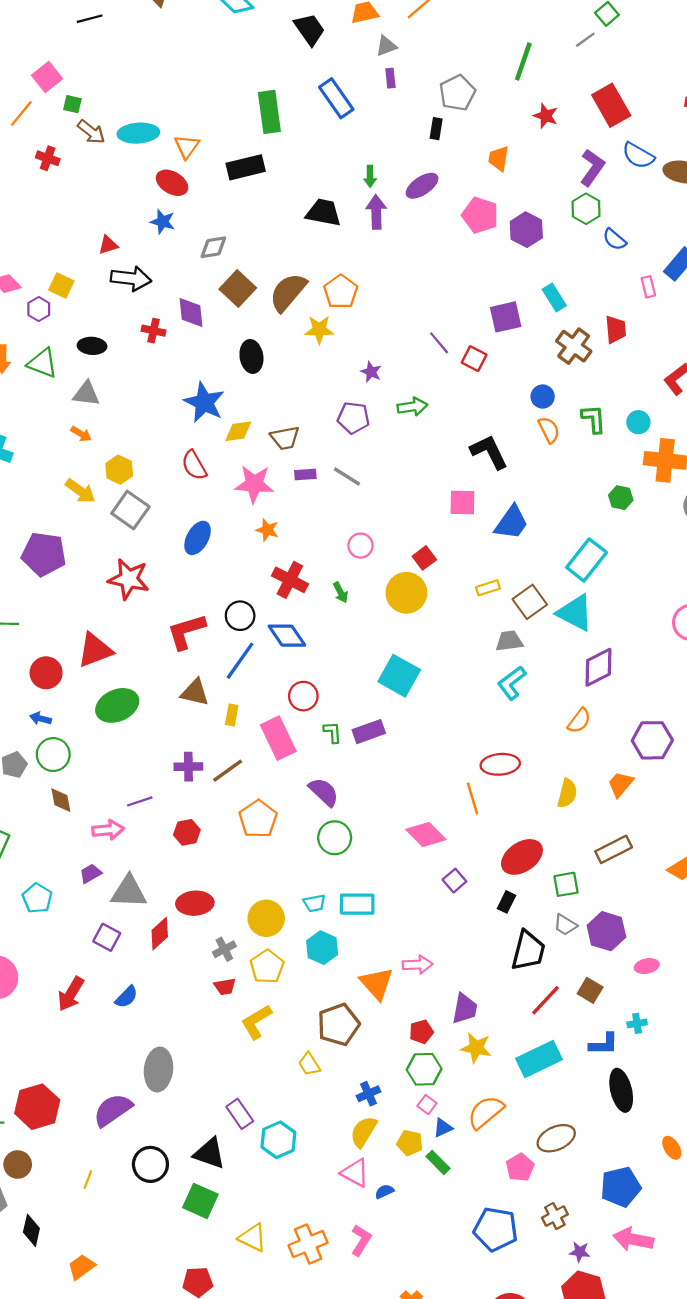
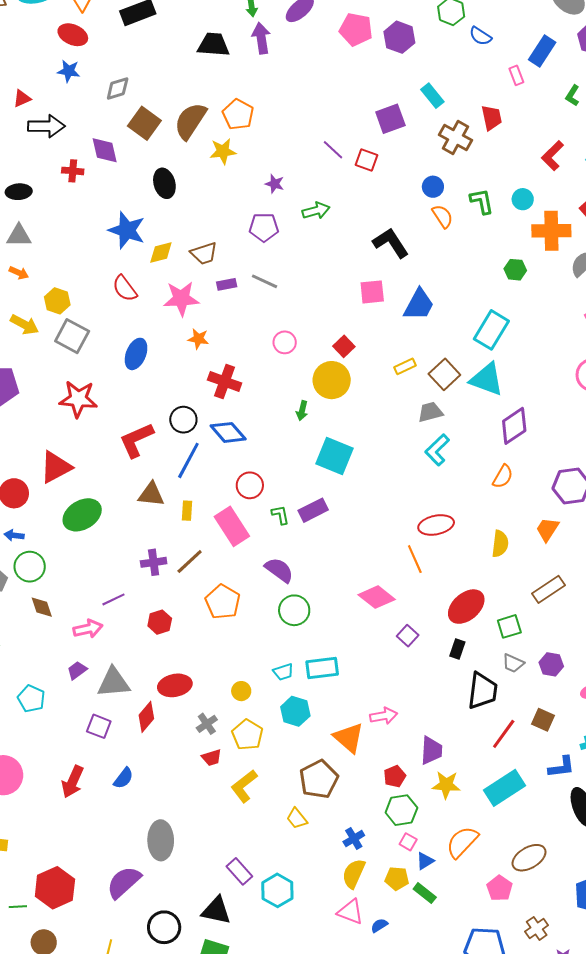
green arrow: (341, 592) -> (302, 411), moved, turned 48
yellow circle: (266, 918) -> (241, 691), size x0.6
purple hexagon: (606, 931) -> (551, 664), size x0.7

